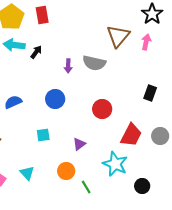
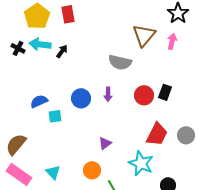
purple arrow: (68, 66) -> (108, 94), moved
black rectangle: (150, 93) -> (165, 92), moved
red circle: (102, 109) -> (144, 95), moved
cyan square: (43, 135) -> (55, 116), moved

